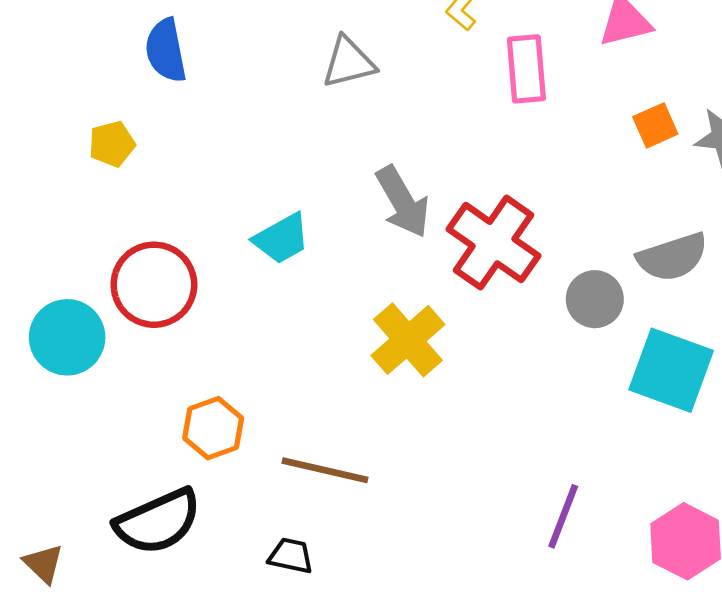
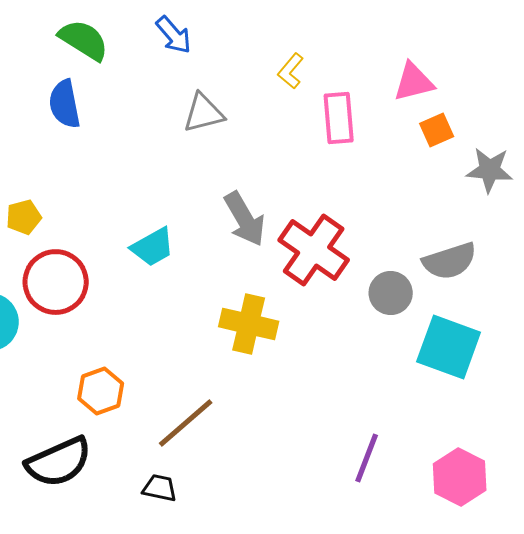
orange square: (655, 125) -> (437, 130), moved
yellow pentagon: (112, 144) -> (24, 217), moved
yellow cross: (408, 340) -> (249, 324), turned -36
brown line: (325, 470) -> (186, 423), turned -54

